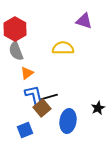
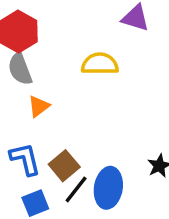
blue L-shape: (34, 95) -> (25, 159), moved
black line: (49, 97) -> (76, 189), moved, turned -36

